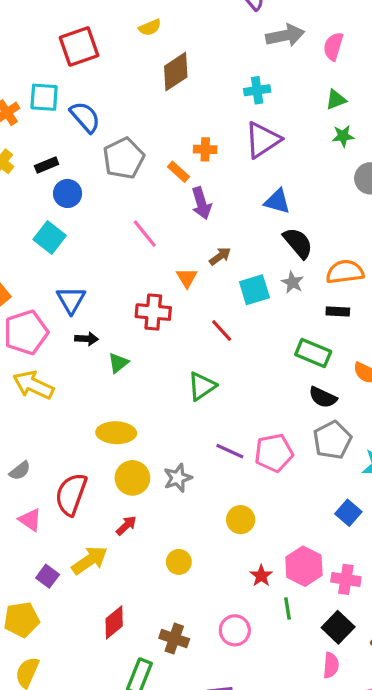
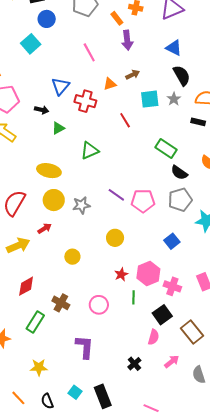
orange triangle: (187, 278) -> (110, 84), turned 32
blue triangle: (71, 300) -> (60, 86), moved
green rectangle: (313, 353) -> (166, 148), moved
green triangle: (202, 386) -> (90, 151), moved
blue square: (348, 513) -> (172, 241), moved

